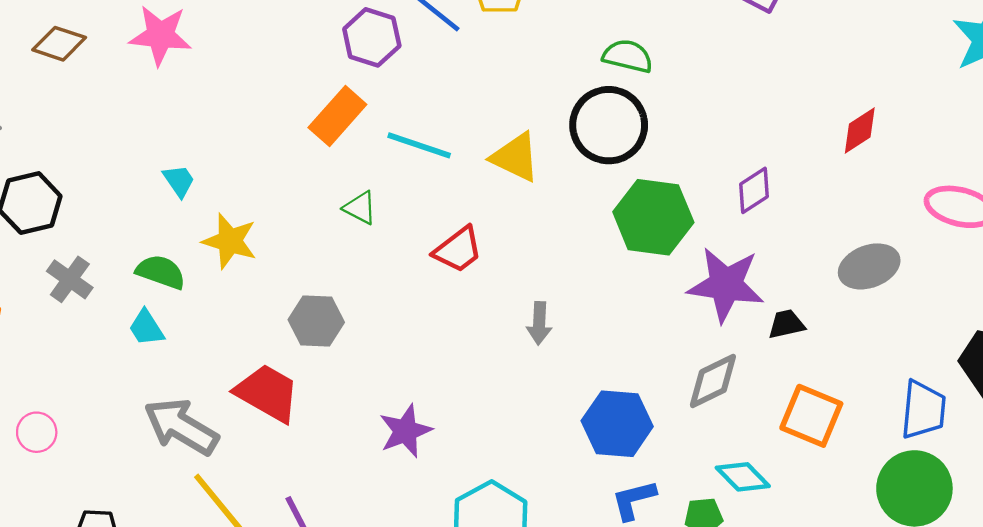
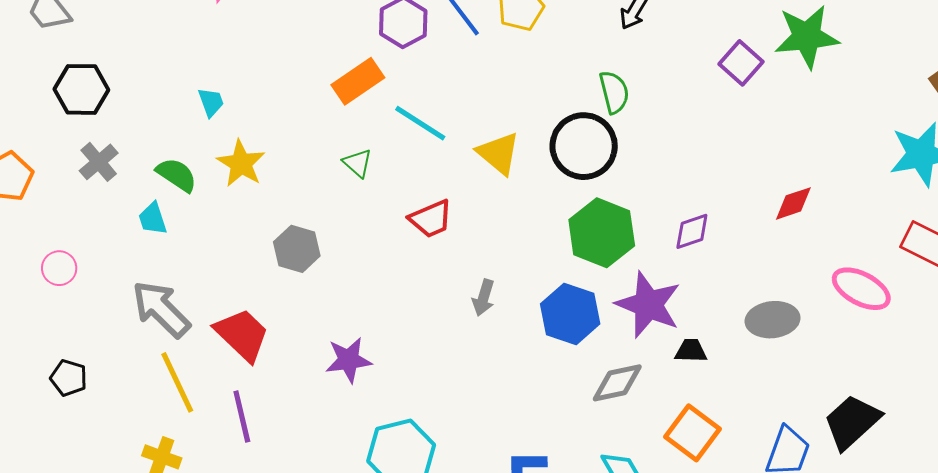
green semicircle: (628, 56) -> (614, 92), turned 48
red trapezoid: (267, 393) -> (242, 335), moved
blue hexagon: (617, 424) -> (570, 314), moved
pink circle: (37, 432) -> (59, 268), moved

